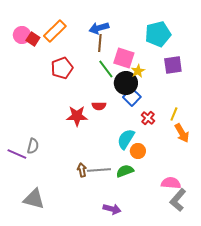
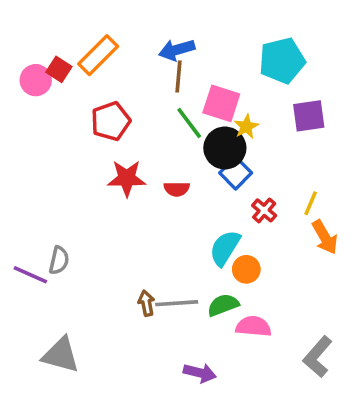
pink circle: (22, 35) -> (36, 80), moved
red star: (77, 116) -> (127, 178), moved
pink semicircle: (171, 183) -> (253, 326), moved

